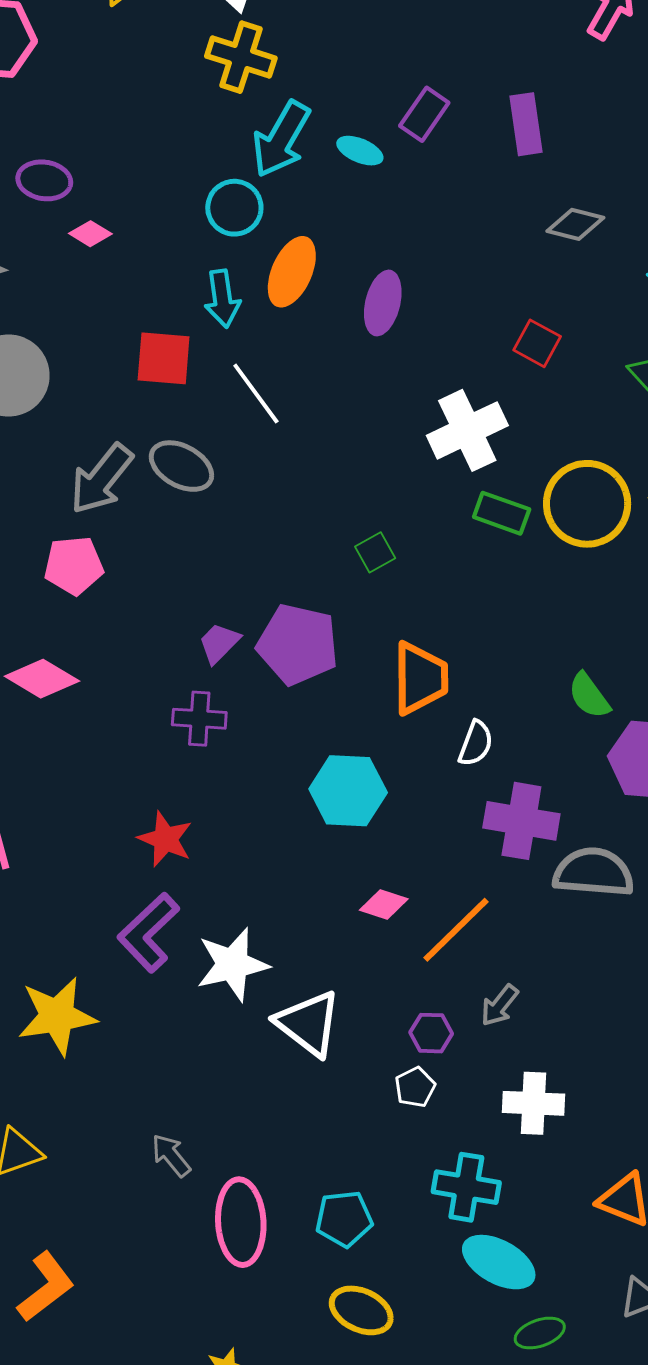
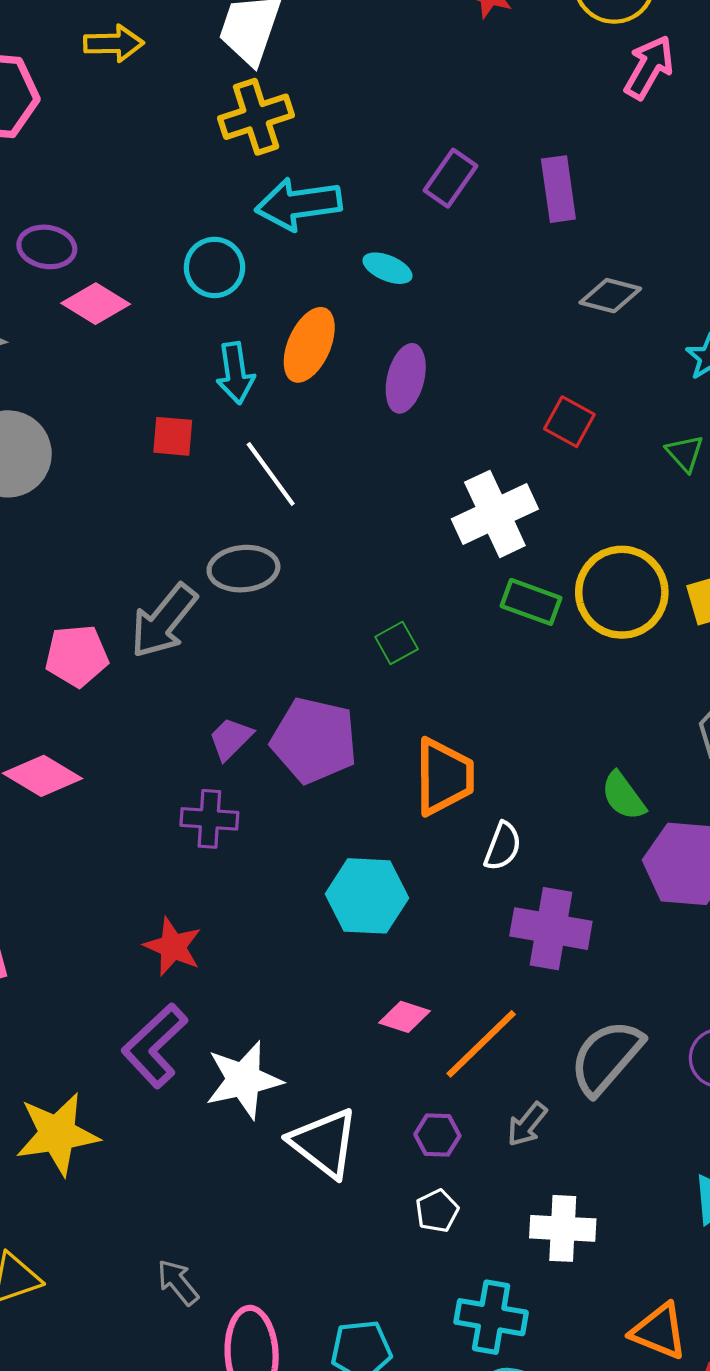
yellow cross: (241, 57) -> (256, 117), turned -36
cyan arrow: (281, 139) -> (298, 204), turned 52
cyan ellipse: (360, 151) -> (388, 268), moved
cyan circle: (234, 208) -> (214, 267), moved
pink diamond: (90, 234) -> (96, 304), size x1.5
red square: (164, 358) -> (173, 436), size x0.7
gray ellipse: (181, 466) -> (243, 569), moved, turned -34
gray arrow: (101, 479) -> (164, 621), moved
gray semicircle: (594, 872) -> (606, 1057), moved, turned -54
purple hexagon: (431, 1033) -> (437, 1135), moved

